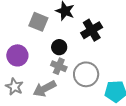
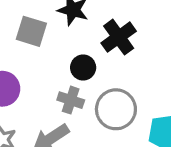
black circle: (59, 47) -> (83, 68), moved

